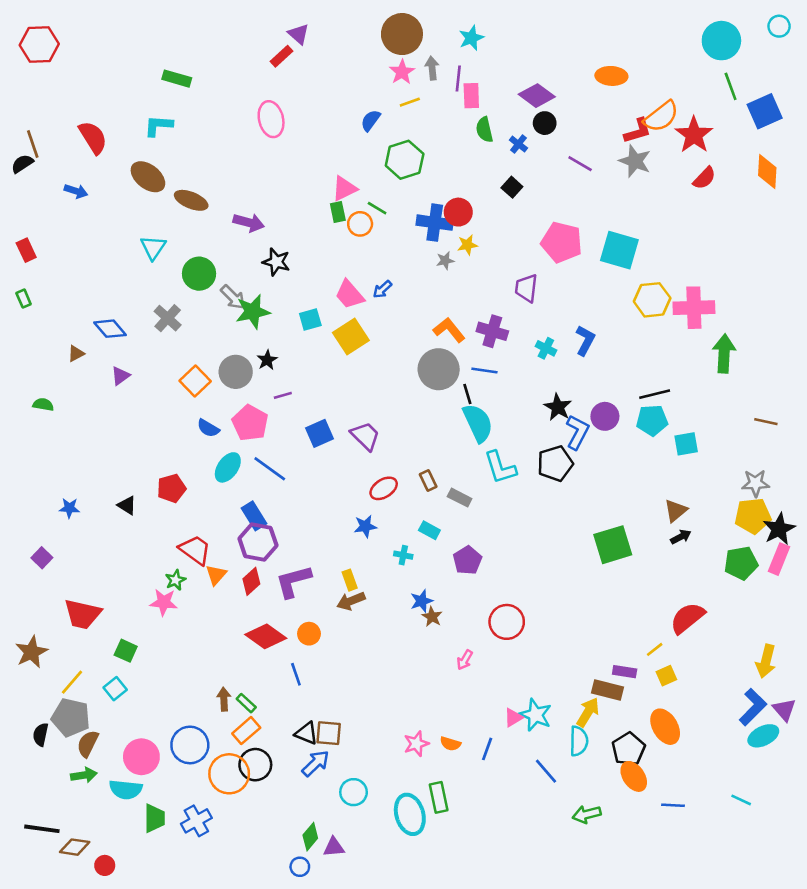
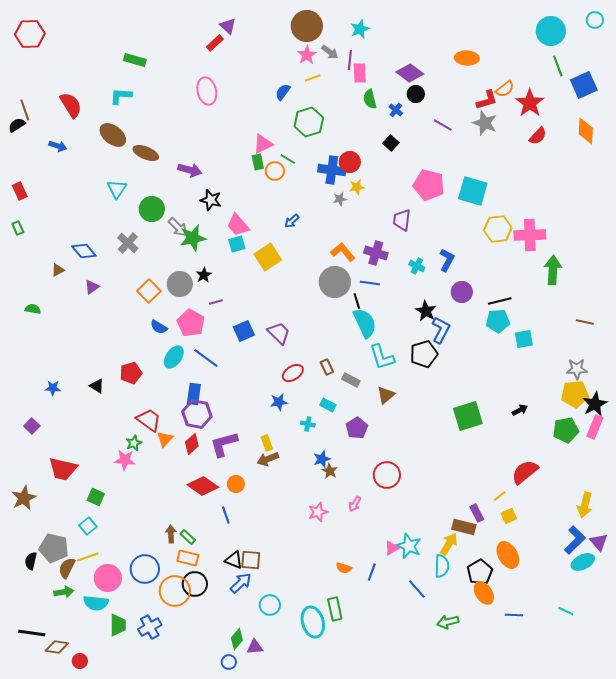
gray arrow: (432, 68) -> (330, 52), turned 132
orange semicircle: (661, 117) -> (505, 89), size x0.7
pink trapezoid: (350, 295) -> (238, 225), moved
purple circle: (605, 416) -> (462, 292), moved
brown triangle: (676, 511) -> (386, 395), moved
blue rectangle: (254, 516) -> (194, 394), turned 40
purple rectangle: (625, 672) -> (477, 513), turned 54
yellow line: (72, 682) -> (88, 557), moved, turned 30
orange rectangle: (246, 731) -> (188, 558), turned 55
pink star: (416, 744) -> (318, 512), moved

